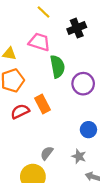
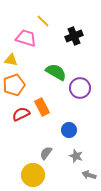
pink trapezoid: (39, 42) -> (26, 38), moved
green semicircle: (57, 67) -> (56, 72), turned -50
blue circle: (88, 130) -> (69, 130), moved

